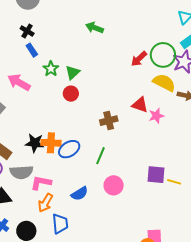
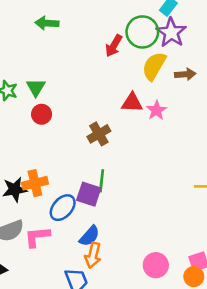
yellow semicircle: (164, 83) -> (154, 66), turned -70
blue ellipse: (69, 149) -> (63, 208), moved
purple square: (156, 175) -> (89, 194), moved, turned 30
pink circle: (114, 185) -> (156, 265), moved
orange arrow: (45, 203) -> (93, 255), moved

